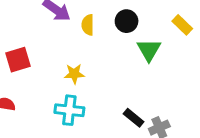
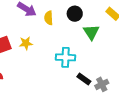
yellow star: (74, 74) -> (26, 43), moved
cyan cross: (69, 110) -> (65, 57), moved

